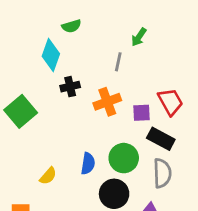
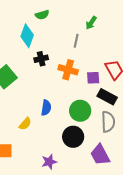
orange cross: (107, 102) -> (68, 70), turned 36
blue semicircle: (88, 164) -> (46, 108), moved

